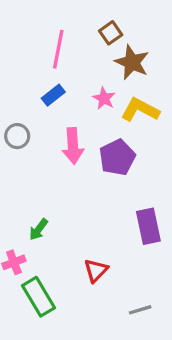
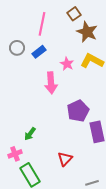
pink star: (104, 98) -> (67, 64), moved
gray circle: (17, 136) -> (17, 48), moved
purple pentagon: (117, 157) -> (78, 111), moved

